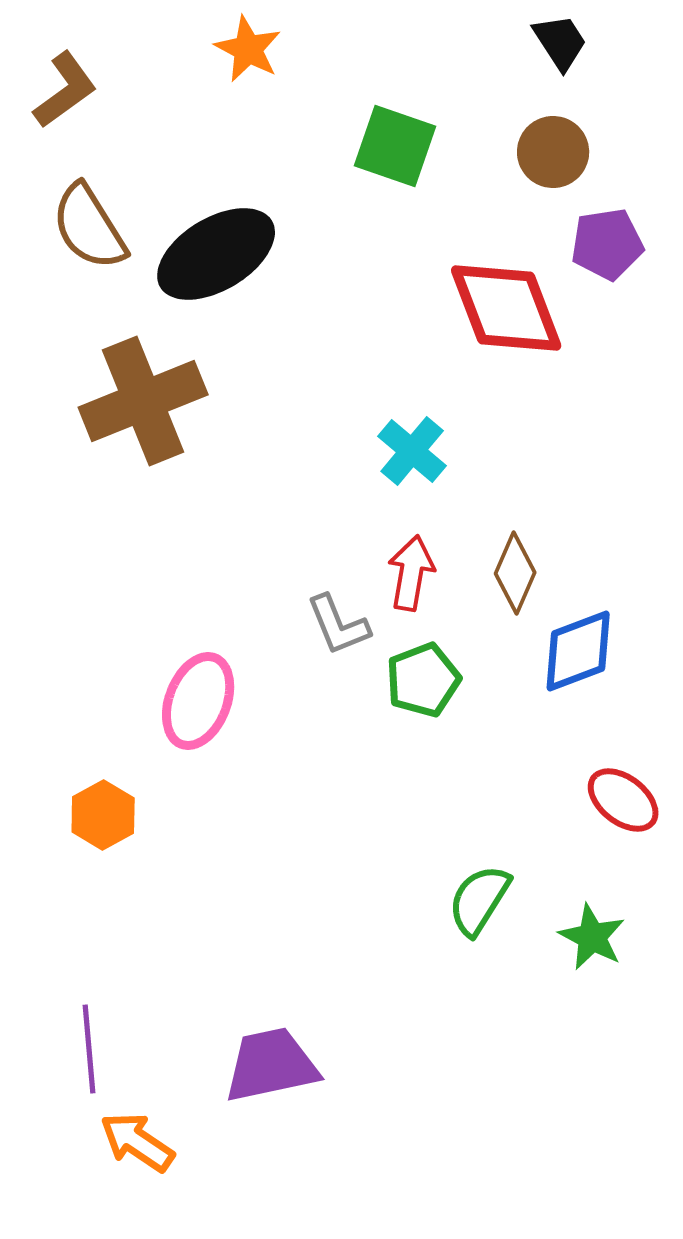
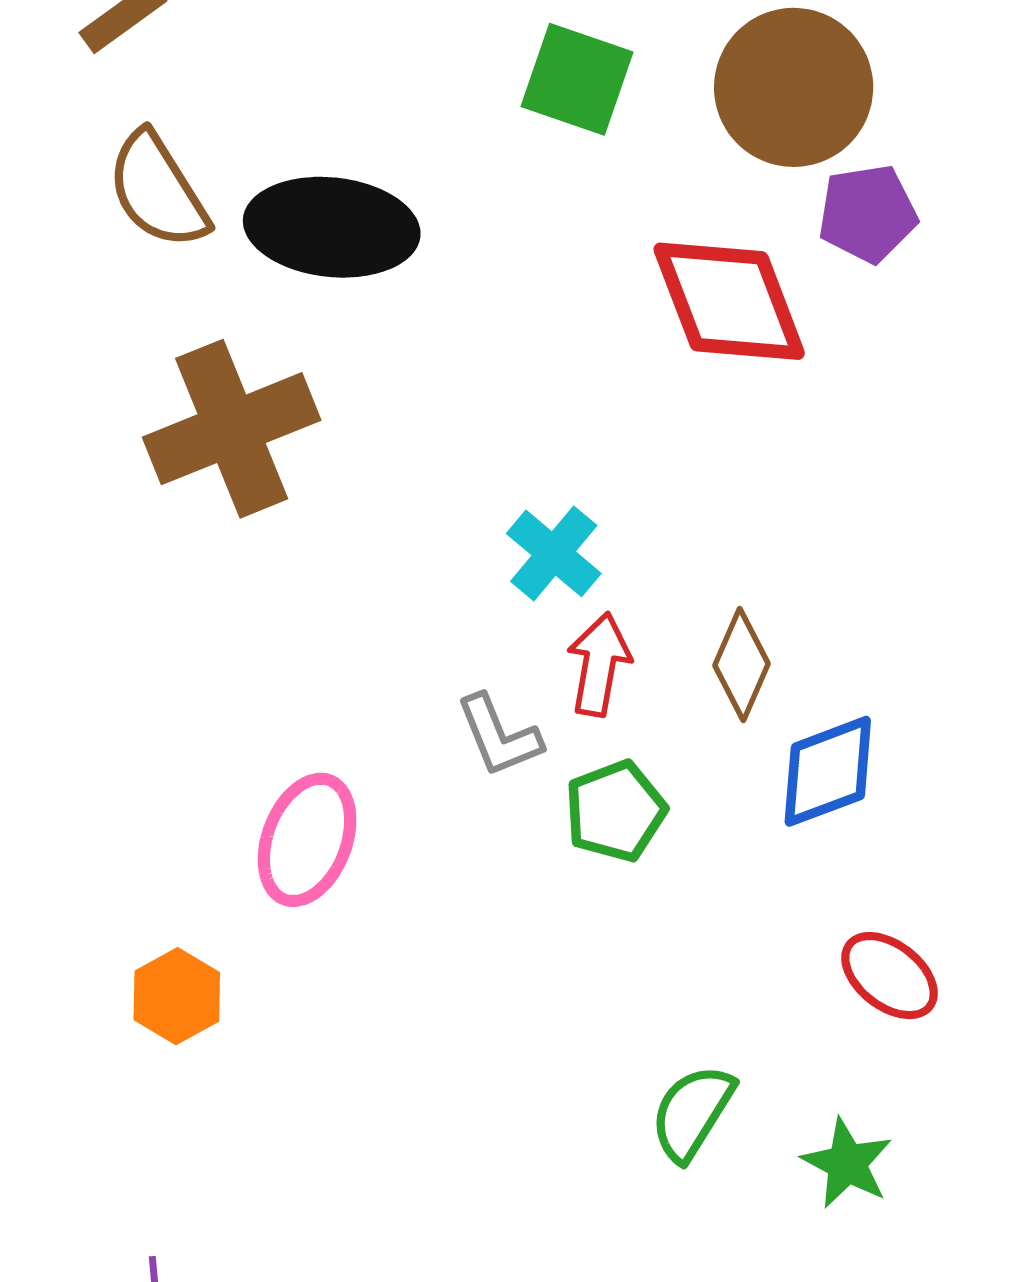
brown circle: (553, 152) -> (794, 87), size x1.6
black ellipse: (216, 254) -> (332, 227), turned 37
cyan cross: (412, 451) -> (554, 553), moved

